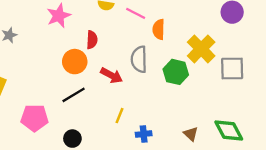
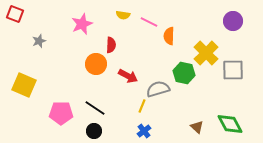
gray semicircle: (139, 59) -> (158, 89), moved, turned 75
black line: (74, 95) -> (95, 108), moved, turned 65
yellow line: (120, 116) -> (142, 106), moved
blue cross: (144, 134) -> (144, 131), moved, turned -32

